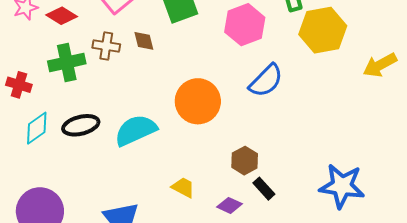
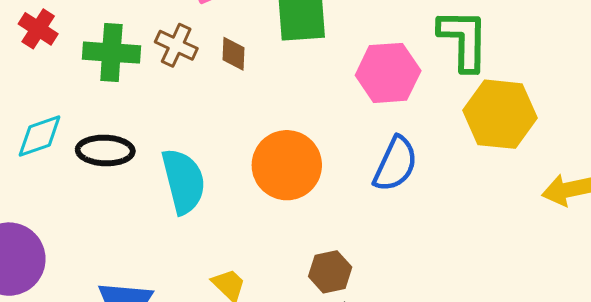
blue semicircle: (266, 81) -> (395, 164), turned -36
red cross: (19, 85) -> (38, 29), moved
cyan semicircle: (136, 130) -> (183, 181), turned 84

